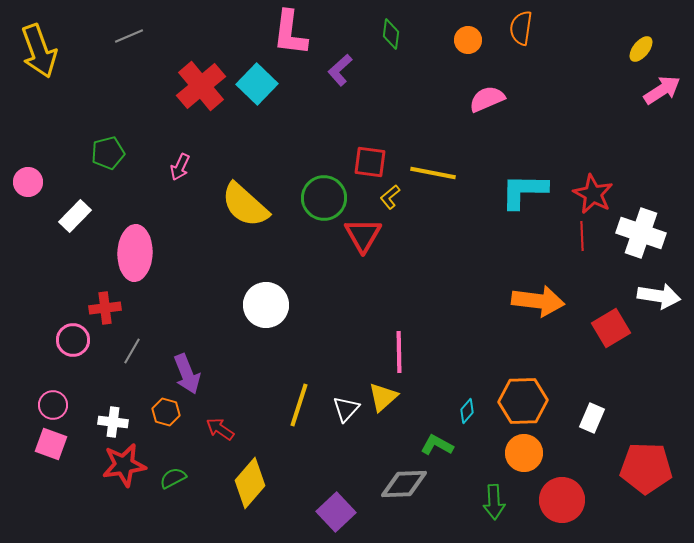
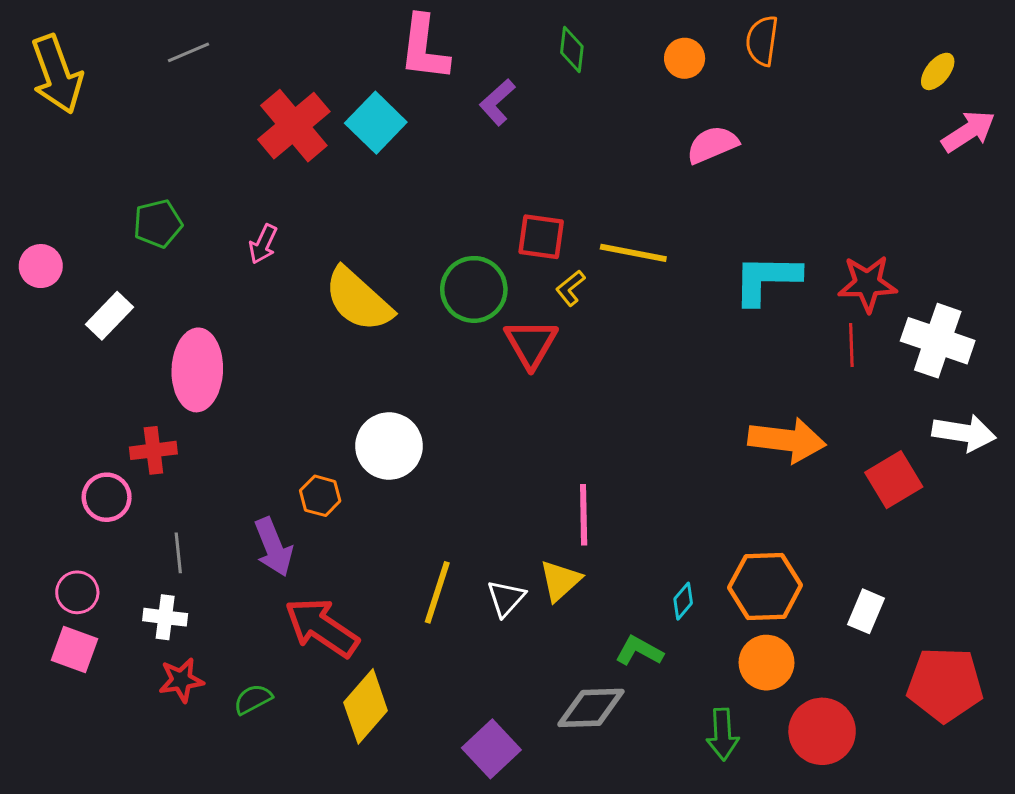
red star: (593, 194) -> (867, 284), turned -30
gray line: (132, 351) -> (178, 553), moved, turned -36
orange hexagon: (166, 412) -> (320, 496), moved
red arrow: (220, 429) -> (322, 627), size x1.8
red star: (124, 465) -> (181, 680), size x0.7

